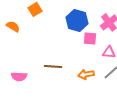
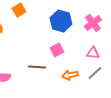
pink square: (90, 38) -> (57, 50), moved, turned -32

